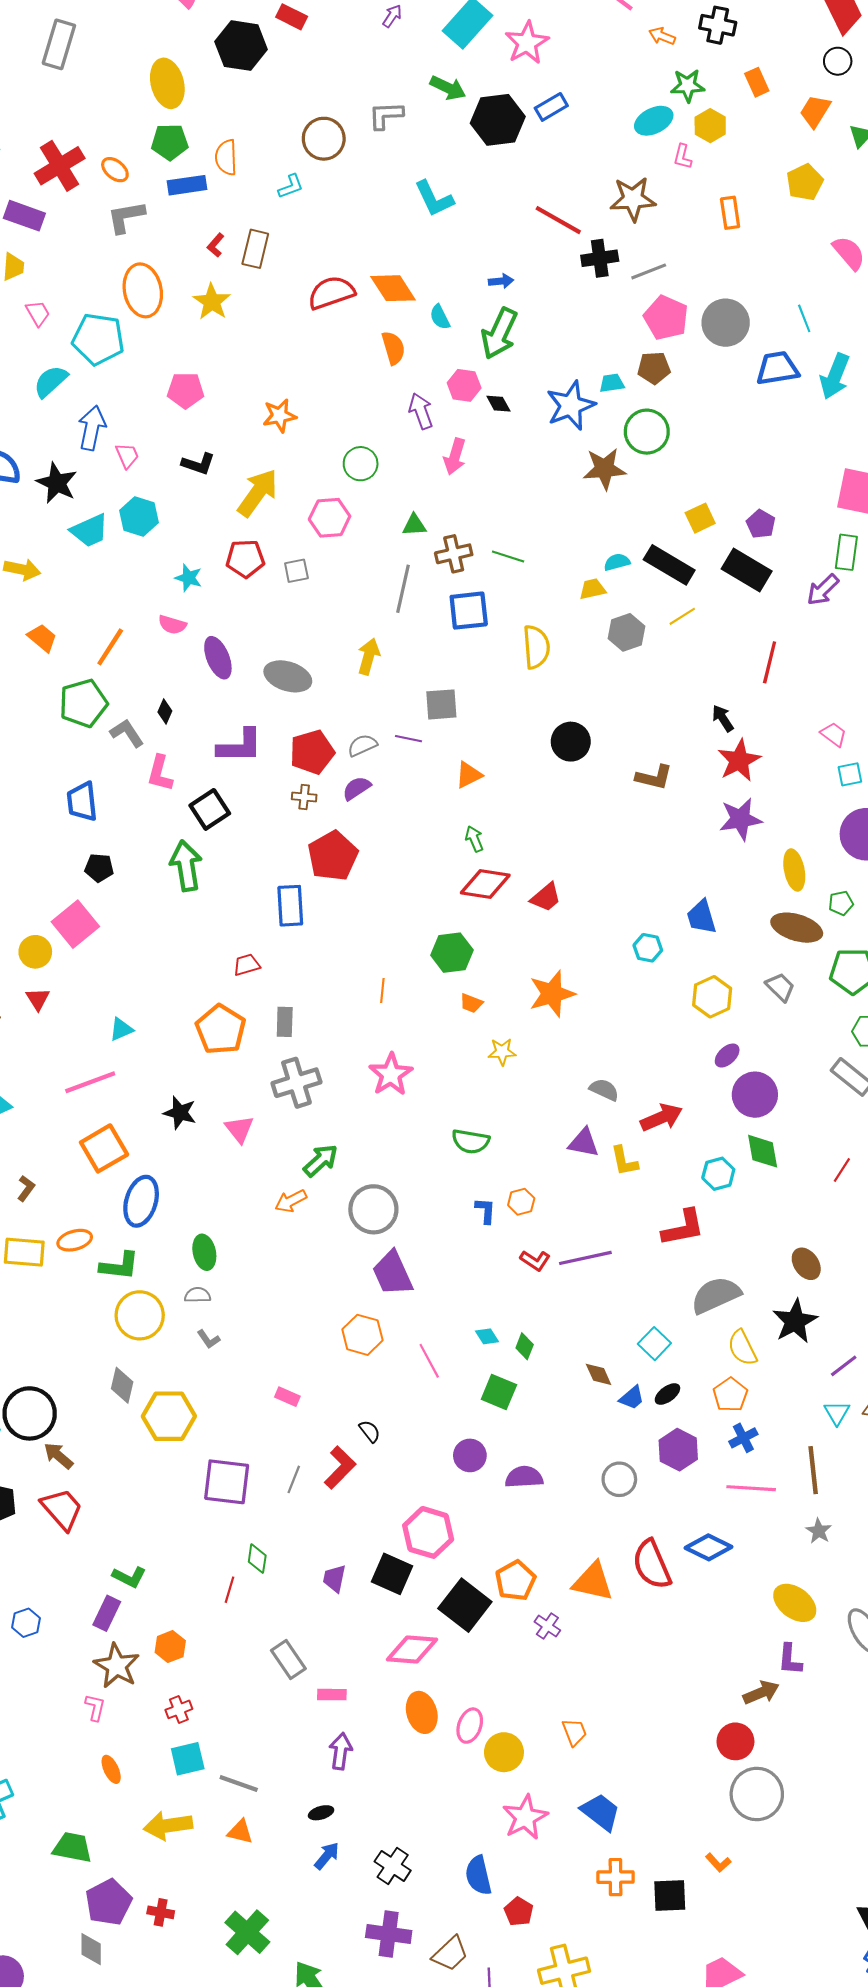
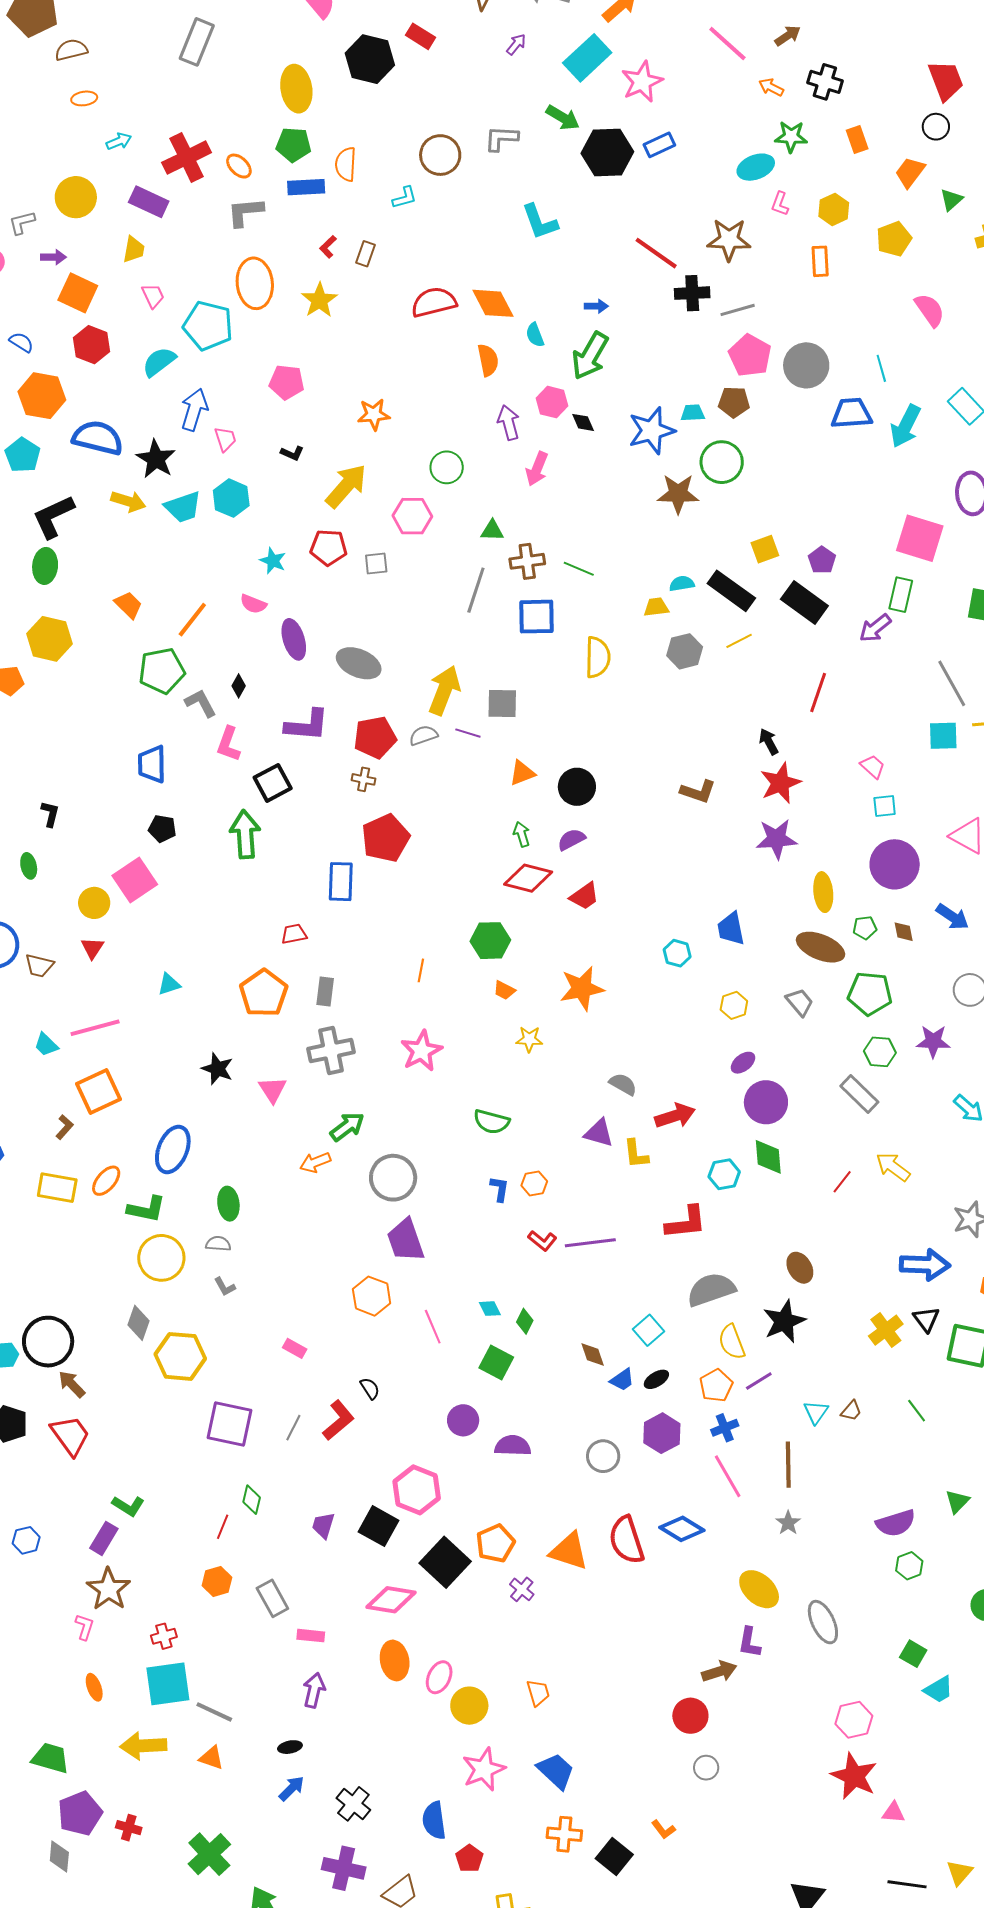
yellow hexagon: (710, 126) -> (834, 209), moved
brown rectangle: (255, 249) -> (365, 254), size x0.7
black L-shape: (198, 464) -> (292, 453), size x0.7
yellow arrow: (22, 569) -> (128, 501), moved
yellow arrow: (369, 656) -> (444, 690), moved, size x1.4
black circle: (571, 742) -> (577, 787), moved
purple semicircle: (357, 788) -> (571, 839), moved
yellow hexagon: (712, 997) -> (734, 1005), size x0.7
pink line: (90, 1082) -> (95, 1028), moved
orange square: (104, 1148) -> (98, 1091), moved
orange ellipse: (75, 1240) -> (106, 1181), turned -40
purple line: (844, 1366) -> (759, 1381), moved
pink line: (751, 1488) -> (728, 1476), turned 51
orange hexagon: (170, 1647) -> (217, 1581), moved
cyan square: (188, 1759) -> (168, 1684), size x1.4
gray circle: (757, 1794) -> (706, 1768), size x0.5
black square: (670, 1896) -> (614, 1857), turned 36

